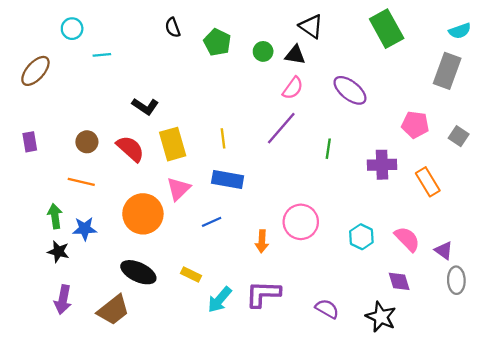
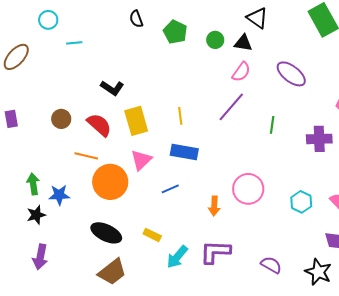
orange line: (81, 182) -> (86, 156), moved
black star: (58, 252) -> (36, 215), turned -30
brown trapezoid: (113, 310) -> (112, 272), moved

